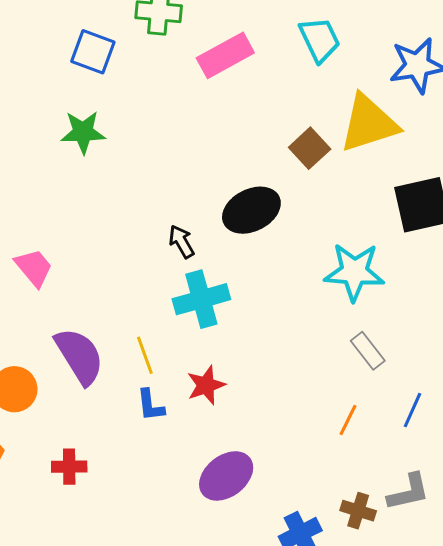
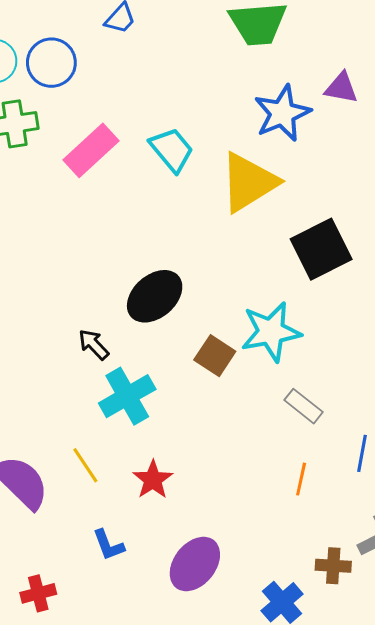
cyan trapezoid: (320, 40) -> (172, 150), moved
brown square: (310, 148) -> (215, 356), moved
blue L-shape: (150, 405) -> (108, 545), moved

